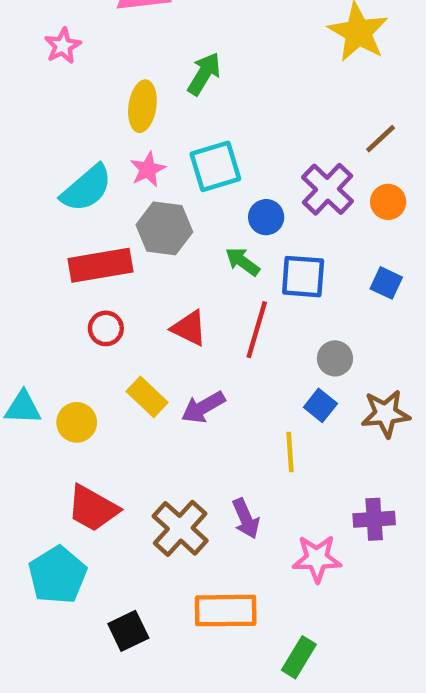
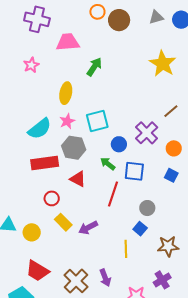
green arrow: (204, 74) -> (94, 67), moved
orange circle: (388, 202) -> (174, 148), moved
red circle: (106, 328) -> (52, 198), moved
red triangle: (189, 328) -> (78, 179), moved
brown star: (386, 414) -> (168, 246), moved
purple cross: (374, 519) -> (162, 280), turned -30

